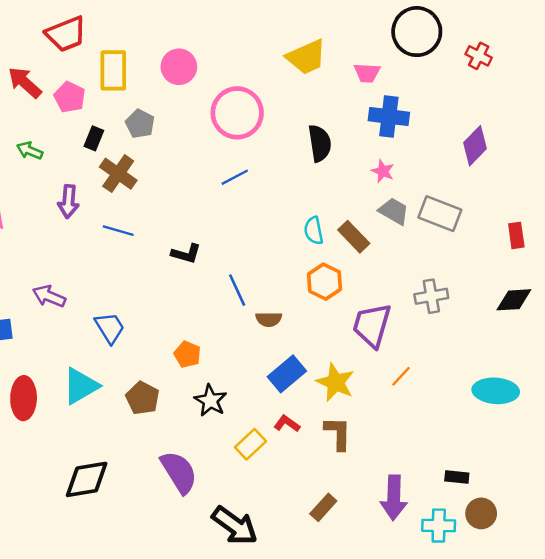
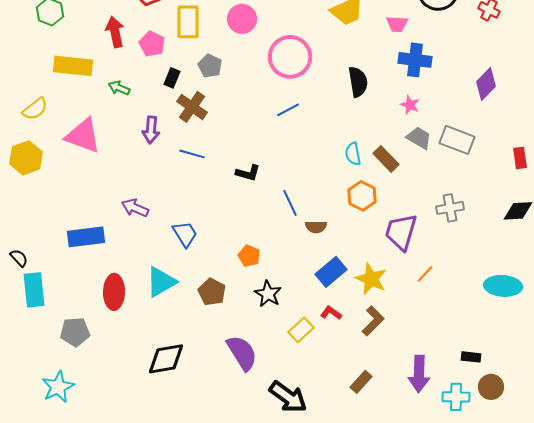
red arrow: (25, 83) -> (115, 32), turned 36
brown L-shape: (338, 433) -> (373, 321), turned 44

